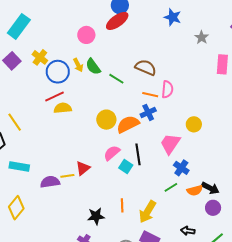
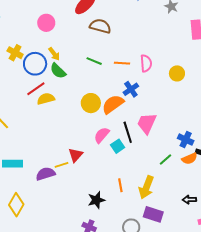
pink circle: (86, 35) -> (46, 23), moved
green semicircle: (93, 67) -> (58, 71), moved
brown semicircle: (146, 67) -> (100, 26), moved
orange line: (150, 95) -> (122, 63), moved
yellow circle: (194, 124) -> (177, 73), moved
pink trapezoid: (170, 144) -> (147, 123), moved
cyan square: (126, 166) -> (118, 146), turned 32
blue cross: (181, 168) -> (186, 140), moved

